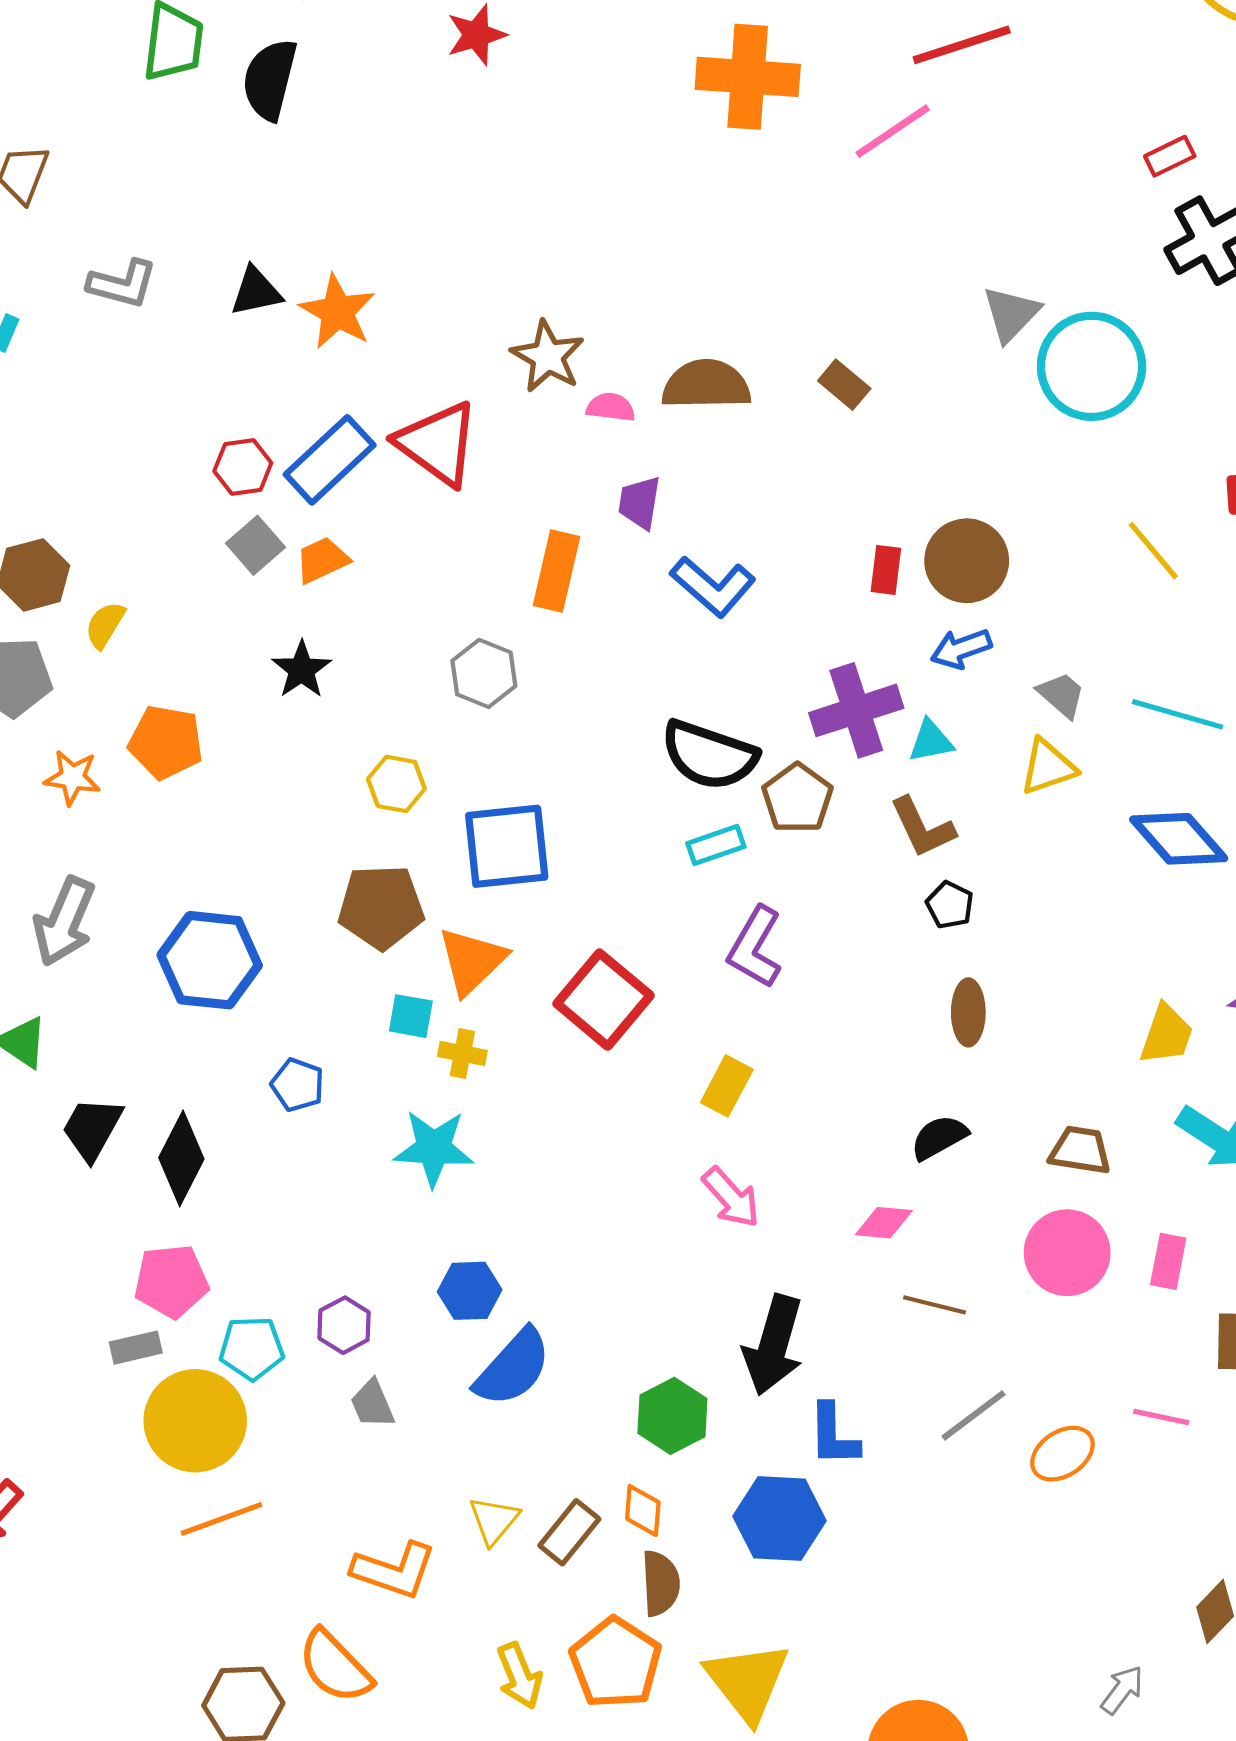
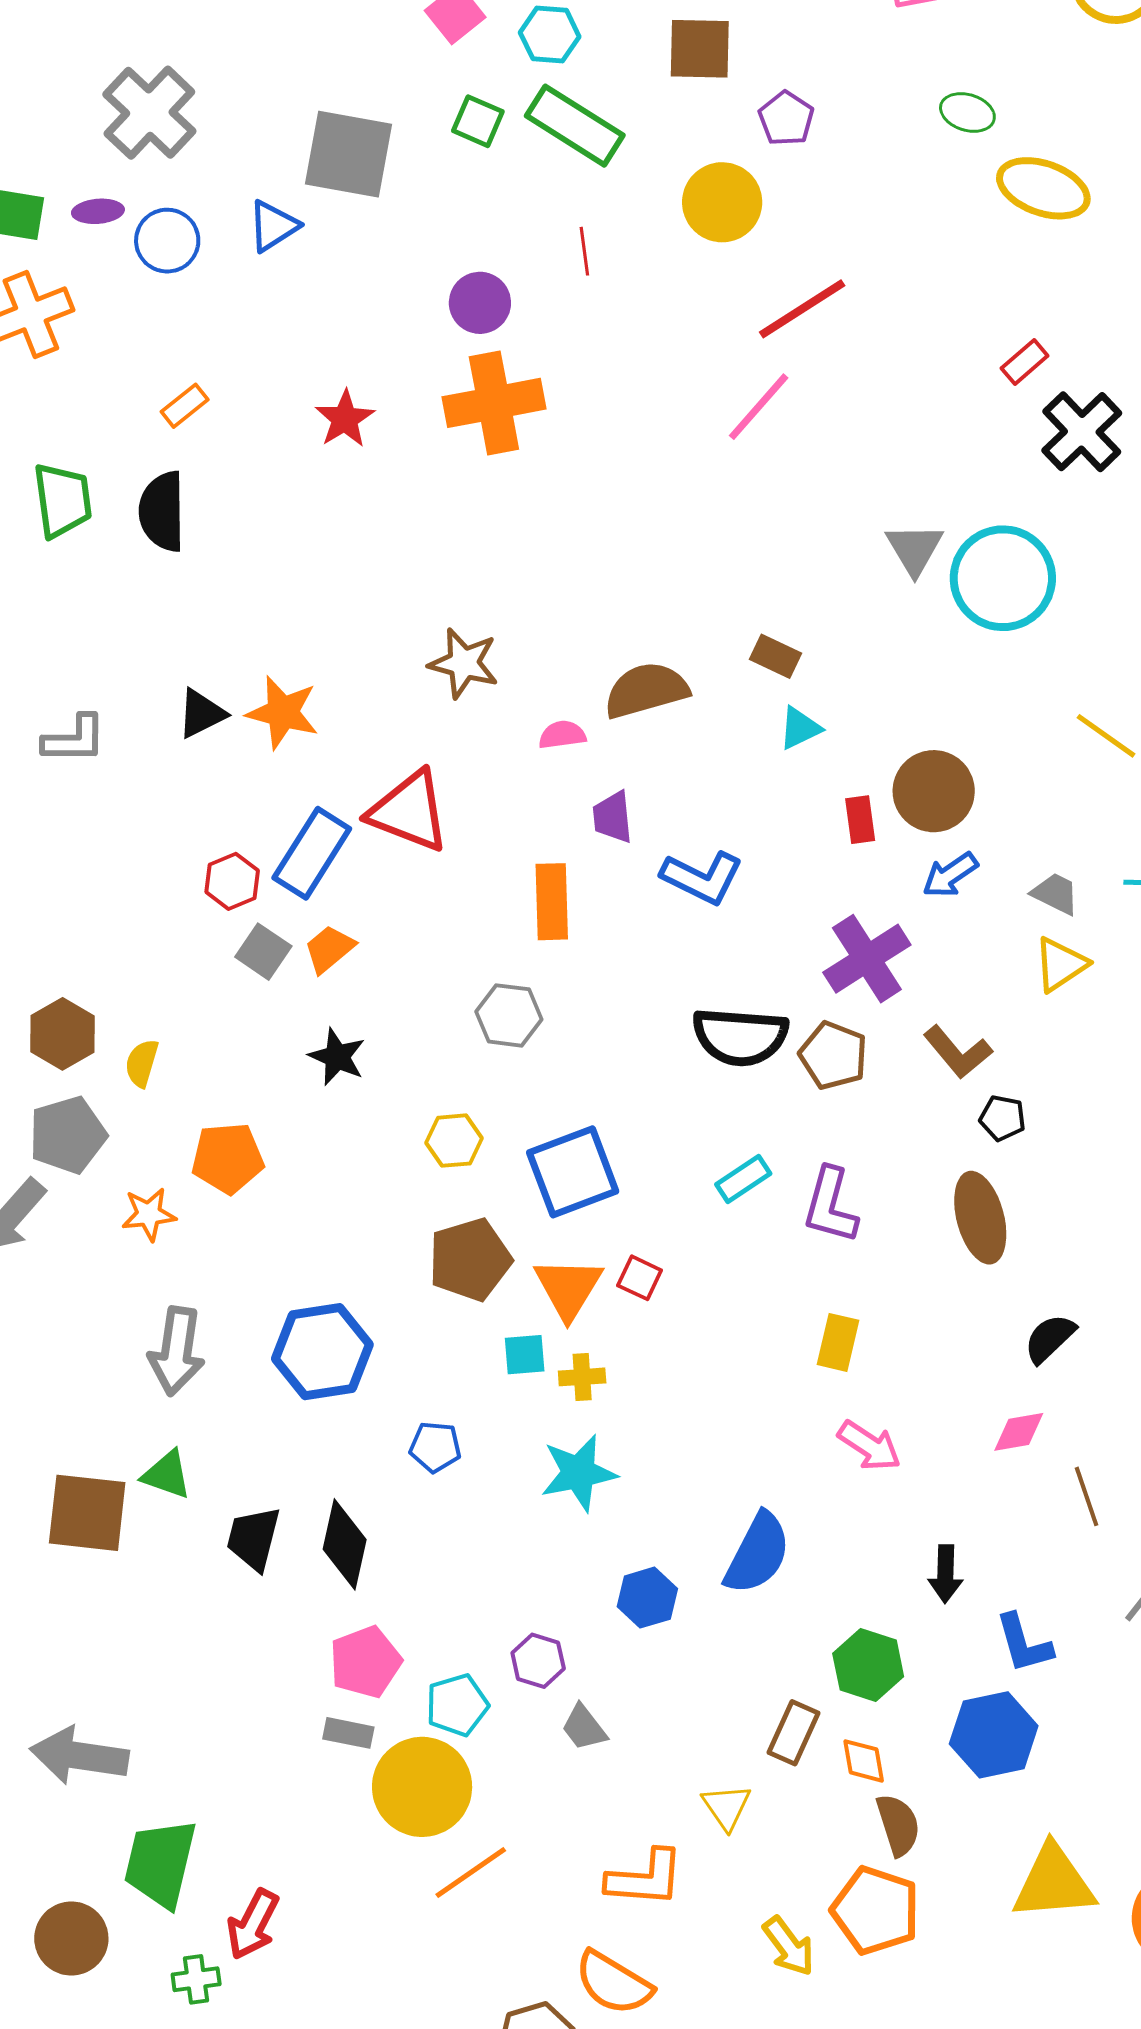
orange cross: (748, 77) -> (494, 403), moved
brown star: (548, 356) -> (464, 663), moved
cyan triangle: (931, 741) -> (800, 728), moved
cyan rectangle: (716, 845) -> (743, 1179), moved
red square: (604, 1000) -> (640, 1278), moved, size x0.5
brown ellipse: (968, 1012) -> (980, 1218), moved, size x1.4
brown line: (935, 1305) -> (1086, 1496), turned 72
black arrow: (773, 1345) -> (945, 1574), size x0.6
gray rectangle: (136, 1348) -> (348, 1733), turned 39
blue semicircle: (513, 1368) -> (758, 1553), moved
brown rectangle: (569, 1532) -> (793, 1733), moved
yellow triangle: (747, 1682) -> (1054, 1883), moved, turned -42

